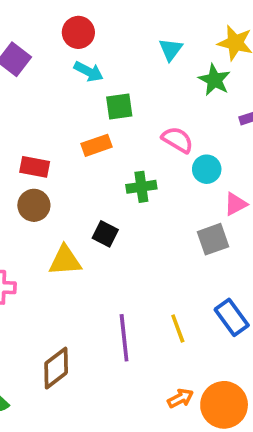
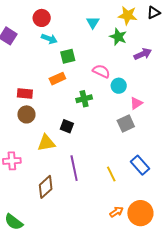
purple line: (124, 338) -> (74, 168), moved
brown diamond: (56, 368) -> (46, 187), moved

